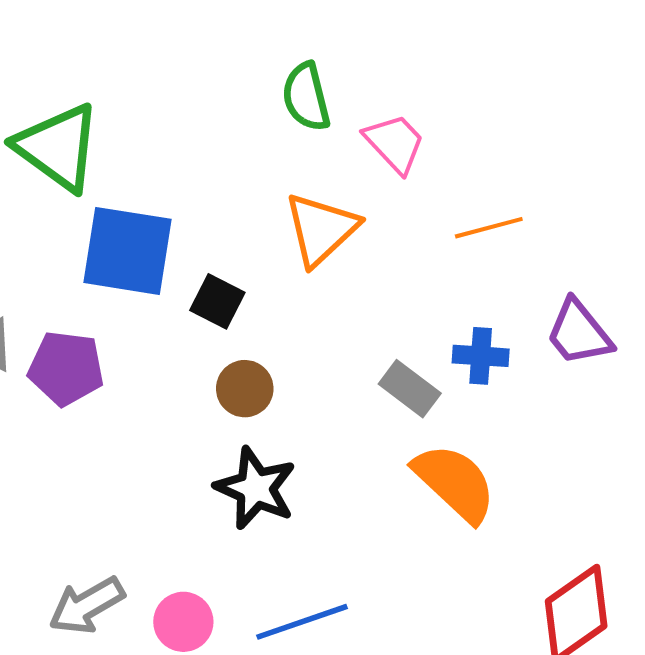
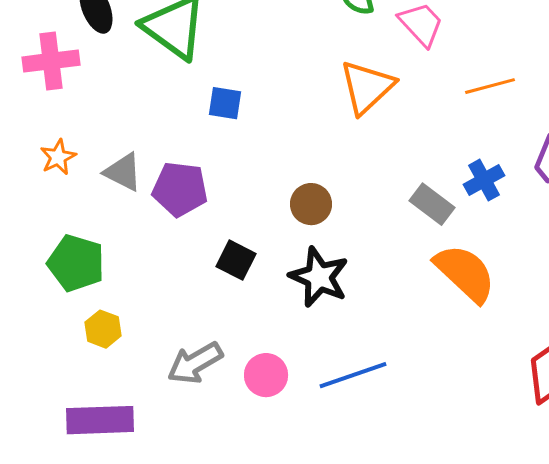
blue square: (127, 251) -> (225, 103), size x0.5
black square: (217, 301) -> (236, 260), moved
blue cross: (481, 356) -> (484, 180), turned -33

